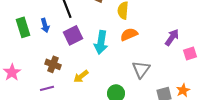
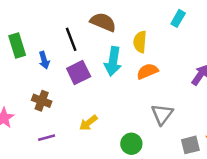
green rectangle: (23, 27) -> (17, 45), moved
cyan arrow: (101, 42) -> (113, 61), moved
brown cross: (53, 64) -> (42, 101), moved

